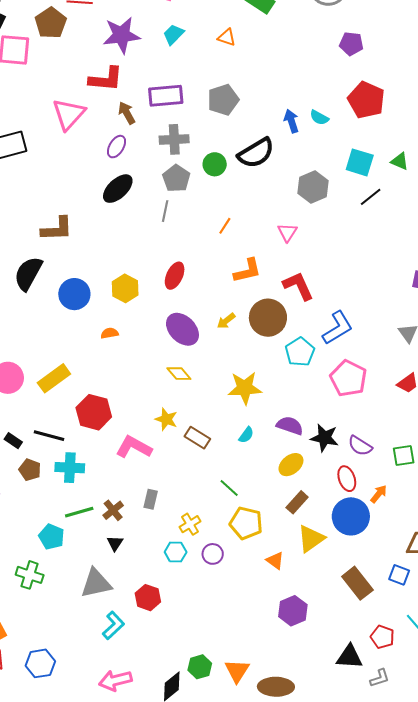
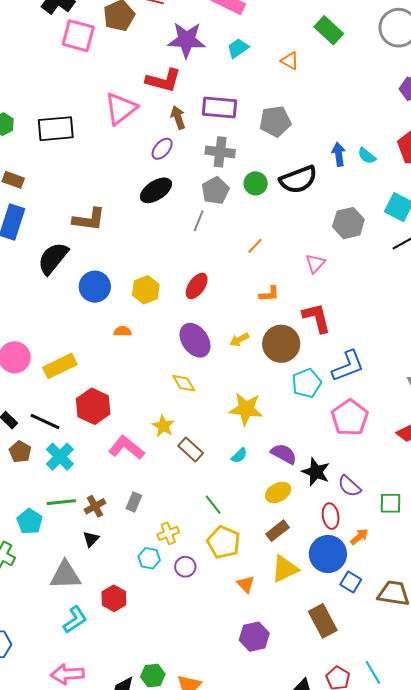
orange L-shape: (247, 271) -> (269, 294), size x0.7
cyan cross: (70, 468) -> (60, 457), turned 32
blue square: (399, 575) -> (351, 582), moved

